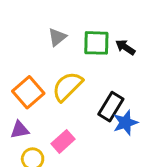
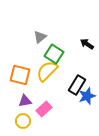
green square: (96, 43) -> (54, 54), moved, turned 30
orange square: (28, 92) -> (20, 75), turned -35
purple triangle: (20, 130) -> (25, 101), moved

